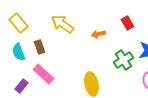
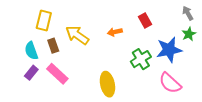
yellow rectangle: (18, 23) -> (44, 20), moved, turned 54
yellow arrow: (62, 24) -> (77, 35), moved
purple rectangle: (21, 86) -> (31, 73), moved

